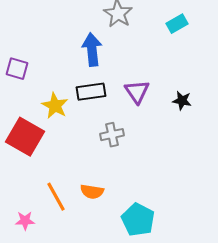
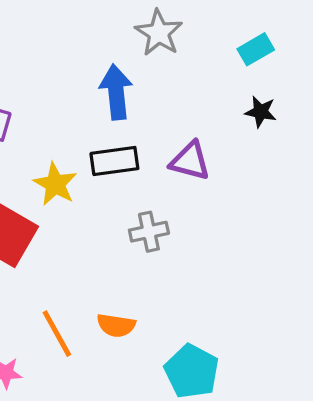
purple triangle: (137, 92) -> (190, 161), turned -40
black star: (182, 101) -> (261, 112), moved

